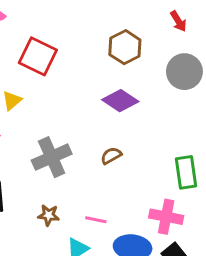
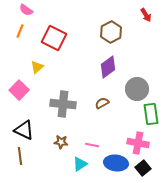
gray circle: (184, 72) -> (137, 89), moved
purple diamond: (120, 101) -> (108, 67), turned -70
gray cross: (52, 157) -> (63, 104), turned 30

